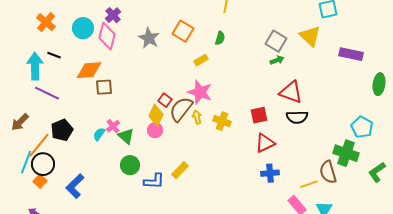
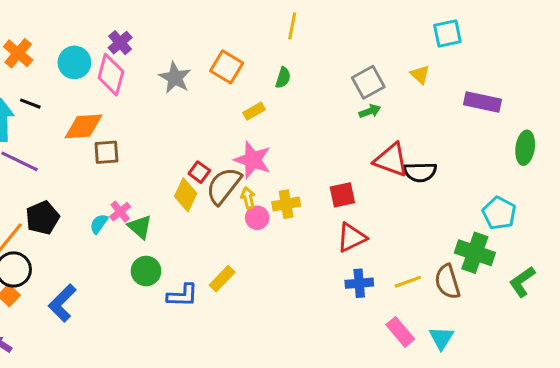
yellow triangle: (310, 36) -> (420, 75), size x0.6
gray square: (276, 41) -> (368, 82), turned 30
black semicircle: (297, 117) -> (420, 172), moved
yellow cross: (222, 121) -> (286, 204), turned -30
pink circle: (155, 130) -> (257, 218), moved
yellow line: (309, 184) -> (408, 282), moved

